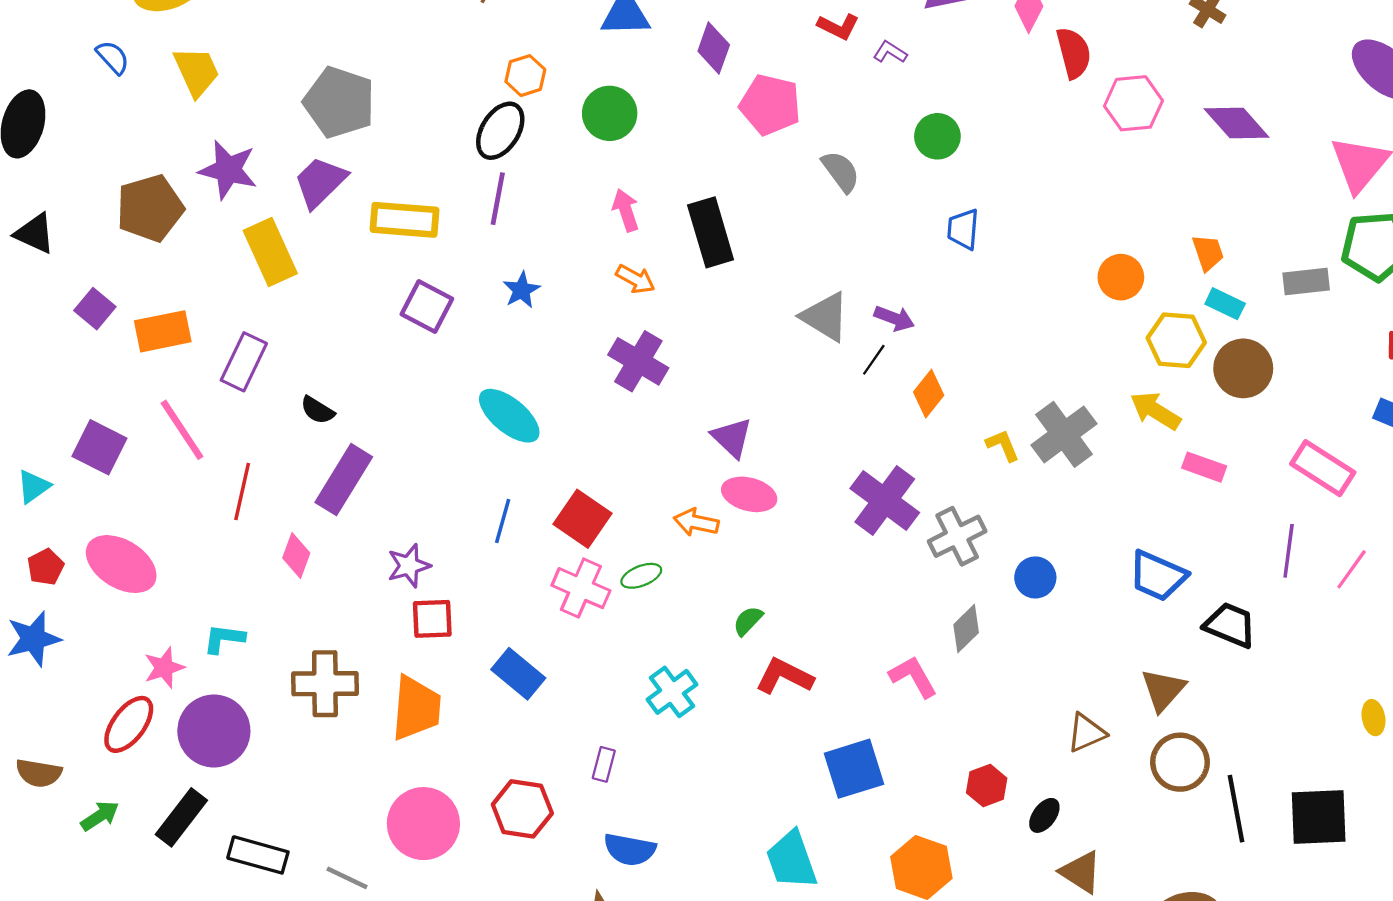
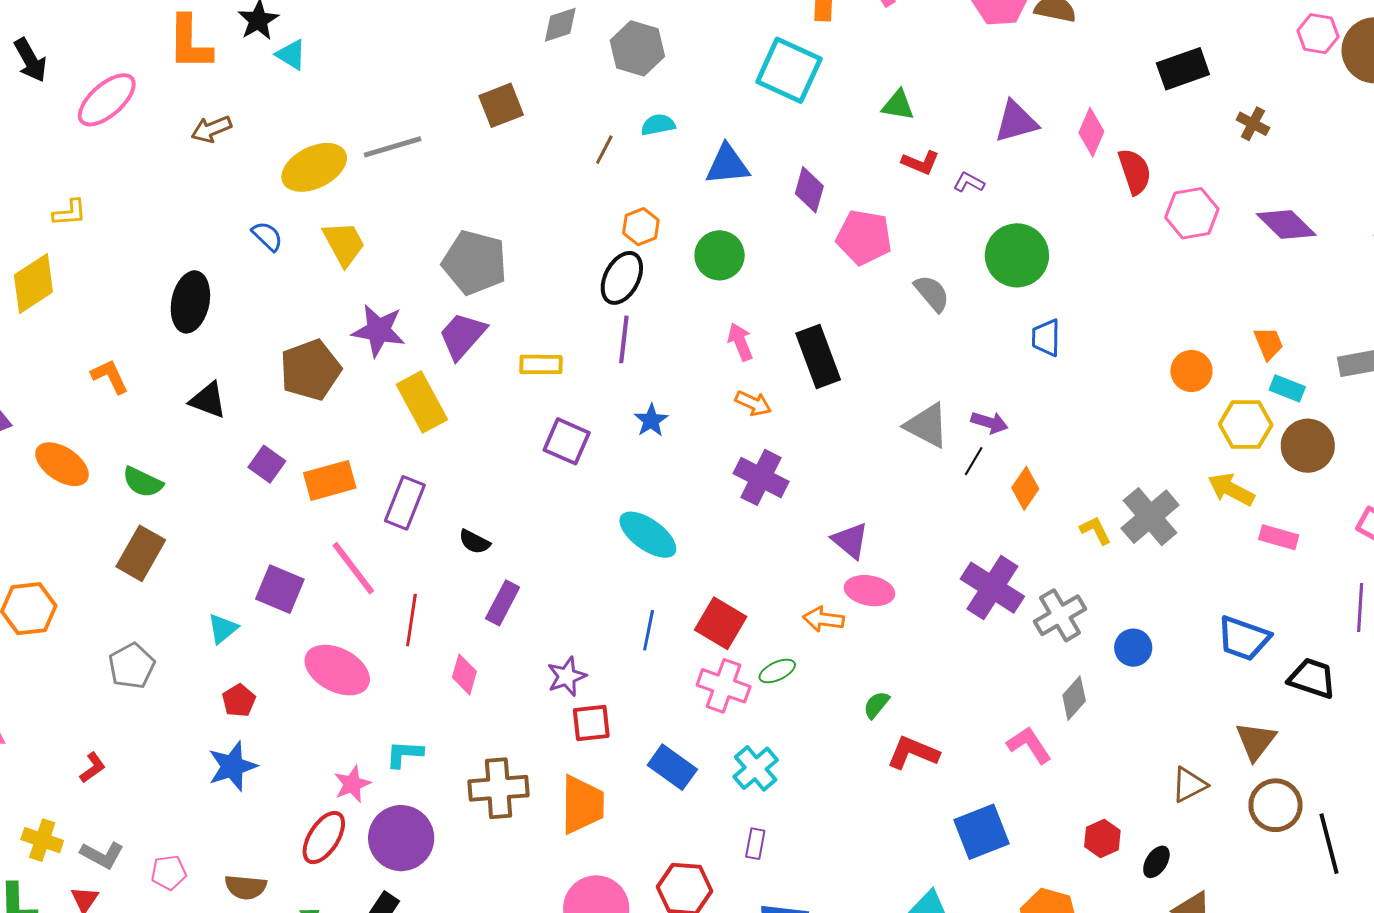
green circle: (937, 136) -> (1017, 255), size x1.5
yellow rectangle: (405, 220) -> (541, 364), size x0.7
purple rectangle: (344, 480) -> (503, 603), size x0.7
pink ellipse: (121, 564) -> (337, 670), moved
cyan cross: (672, 692) -> (756, 768), moved

